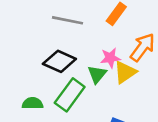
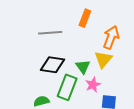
pink star: (110, 58) -> (93, 85), moved

